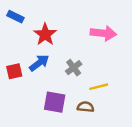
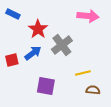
pink arrow: (103, 33) -> (88, 16), moved
gray cross: (74, 68) -> (62, 45), moved, size x1.5
brown semicircle: (86, 107) -> (93, 90), moved

